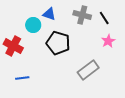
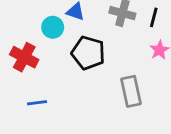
black line: (104, 18) -> (154, 17), turned 48
gray rectangle: (88, 70) -> (131, 91), turned -65

